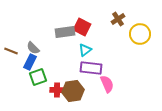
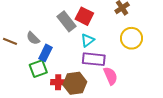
gray rectangle: (65, 32) -> (67, 21), turned 60
yellow circle: (140, 34) -> (131, 38), moved
blue rectangle: (30, 62) -> (46, 53), moved

